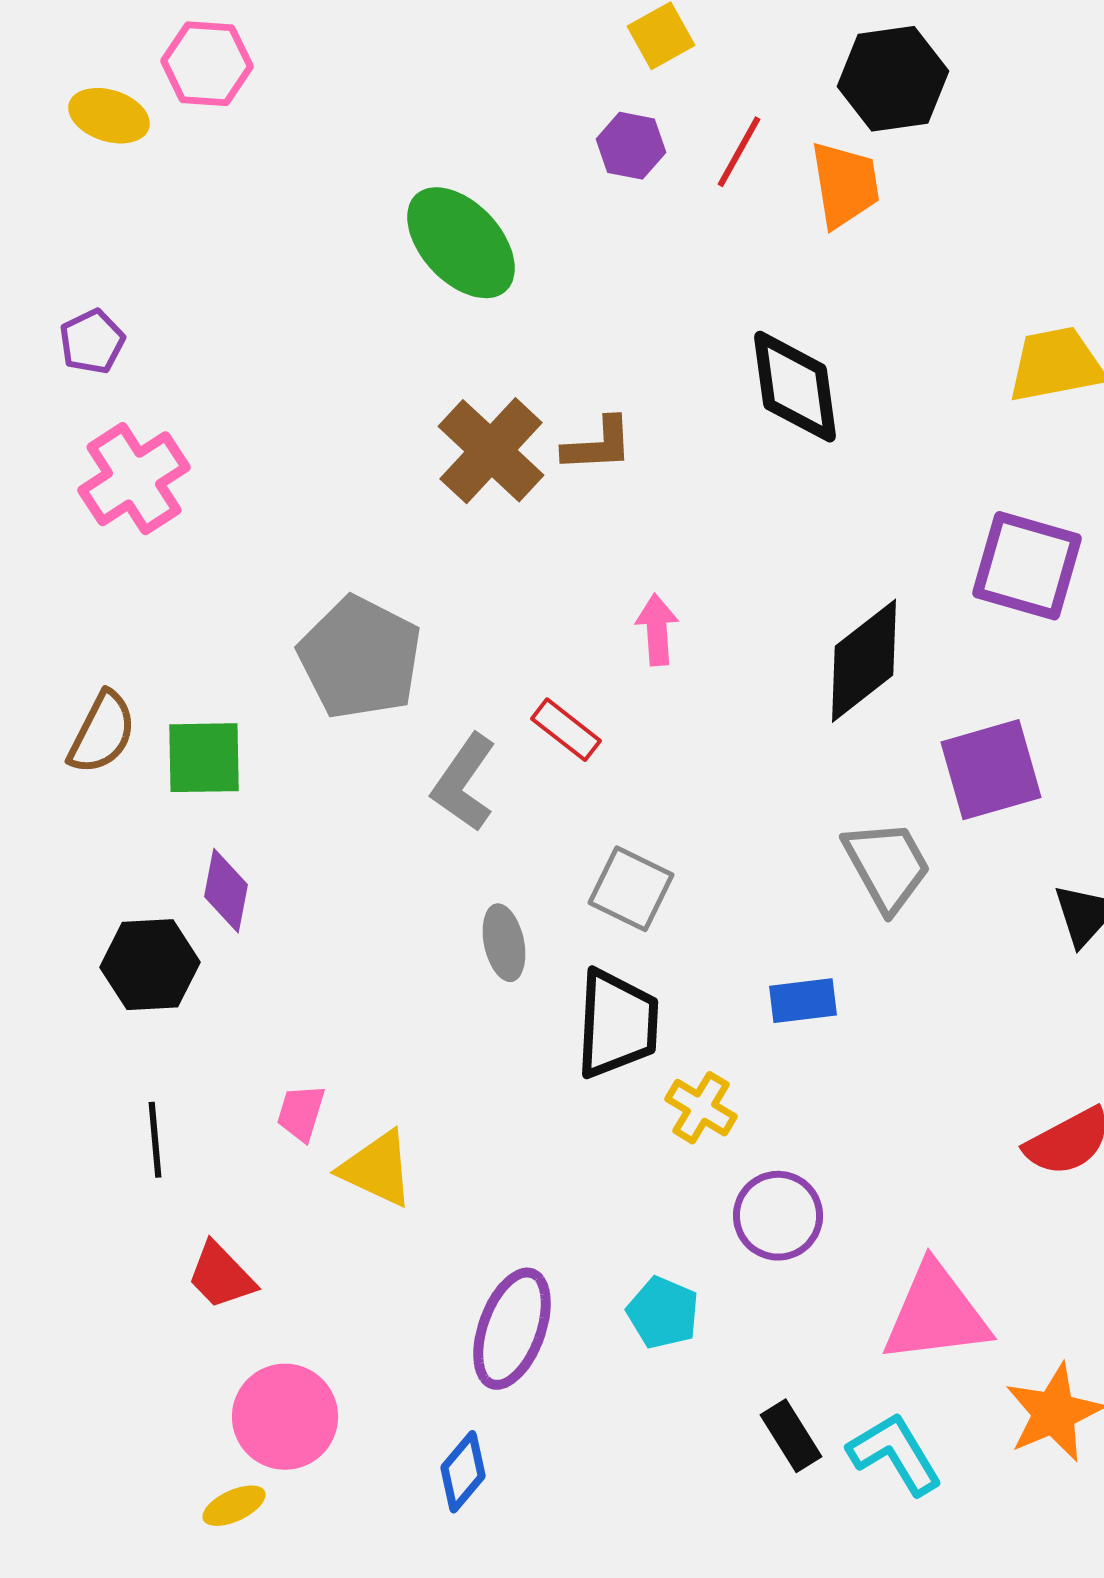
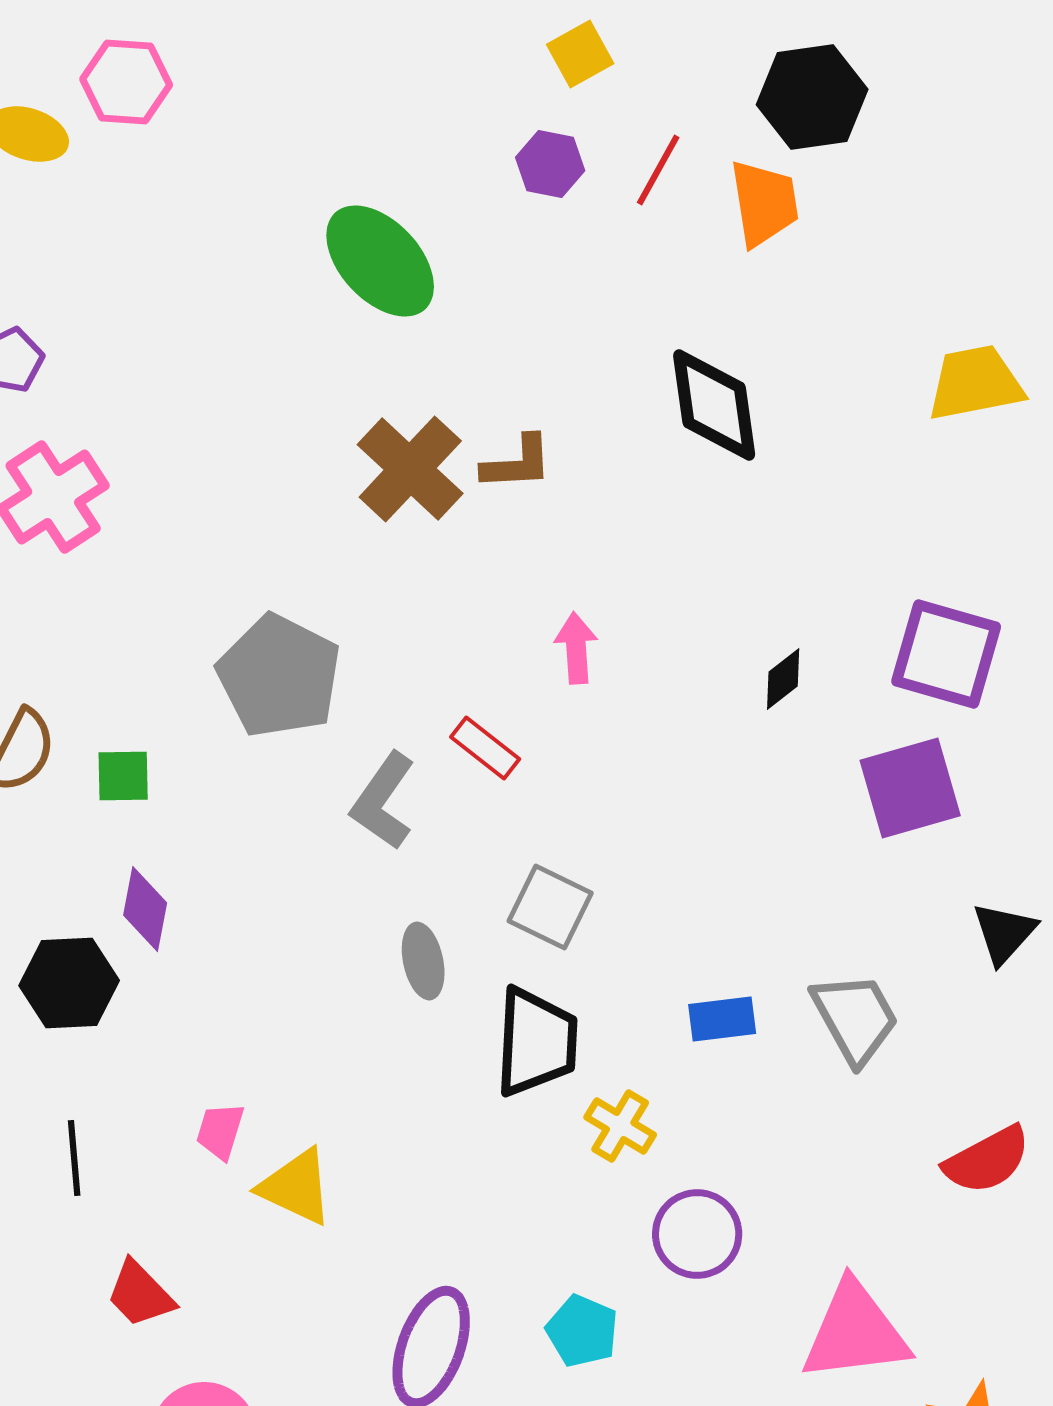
purple square: (1027, 566) -> (946, 654), moved
black diamond: (864, 661) -> (783, 679), size x0.5
green square: (204, 758) -> (123, 776), size x0.7
gray trapezoid: (887, 866) -> (855, 1018), moved

